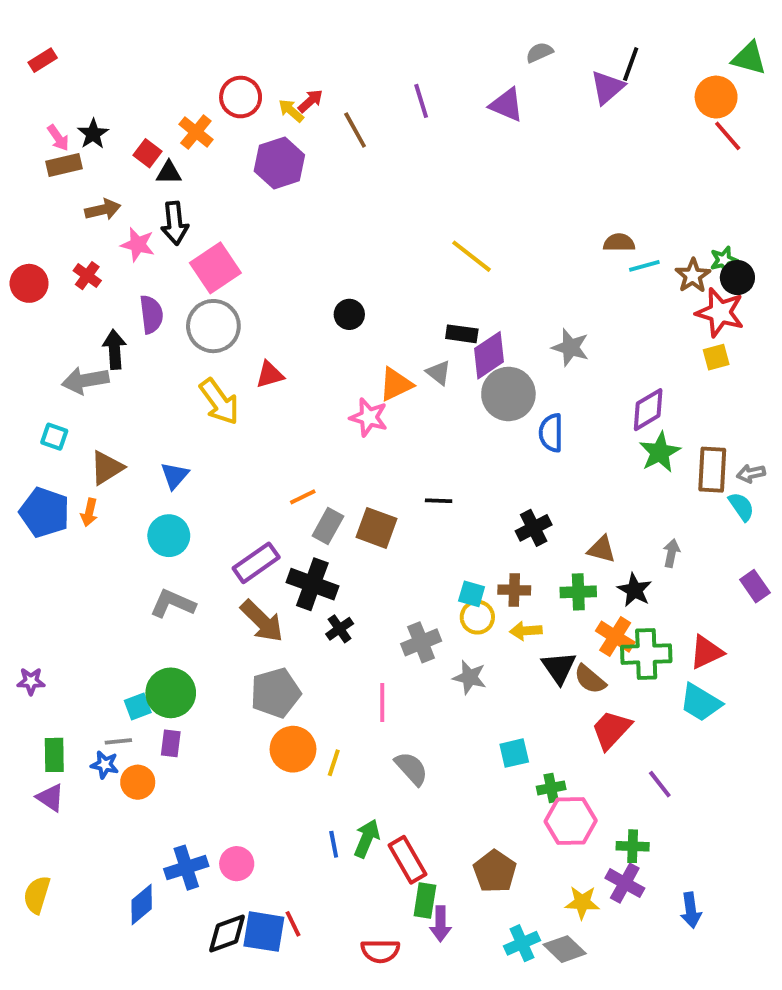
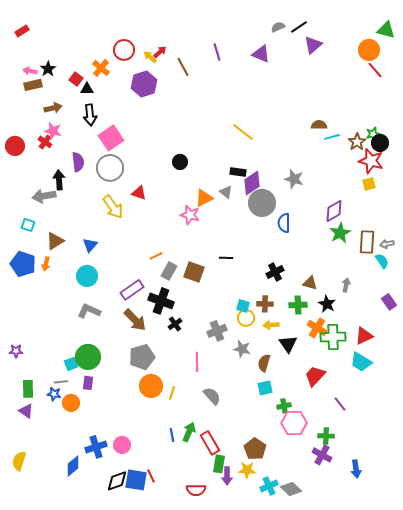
black line: (631, 64) -> (299, 27), moved, turned 36
pink arrow: (58, 138) -> (30, 71), turned 136
pink star: (138, 245) -> (53, 131), moved
red triangle: (270, 375) -> (139, 193), turned 35
brown semicircle: (590, 679) -> (264, 363), moved, turned 66
yellow star: (582, 902) -> (247, 470), moved

